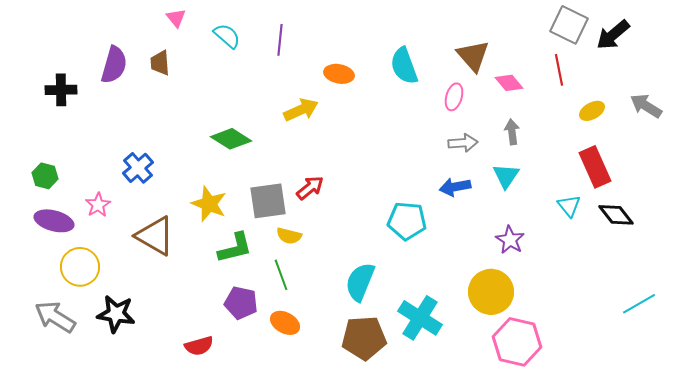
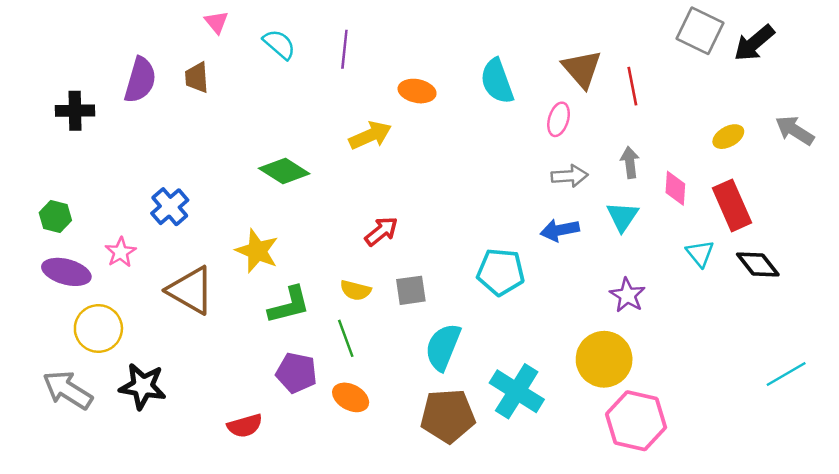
red line: (559, 70) -> (632, 86), moved
pink diamond: (509, 83) -> (675, 188), moved, turned 44
gray square: (268, 201) -> (411, 290), moved, size x0.7

